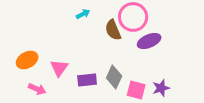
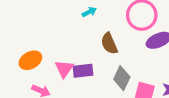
brown semicircle: (113, 30) -> (109, 43), moved
purple rectangle: (87, 80) -> (83, 71), moved

